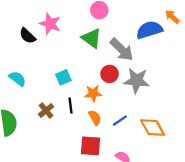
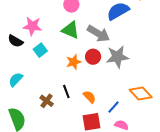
cyan square: (63, 77) -> (40, 50), moved
cyan semicircle: (17, 79) -> (16, 80), turned -70
orange star: (93, 93) -> (74, 62), moved
blue line: (120, 121) -> (113, 107), moved

